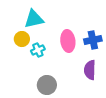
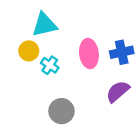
cyan cross: (38, 50) -> (50, 65), turned -32
purple semicircle: (90, 70) -> (118, 91), turned 48

